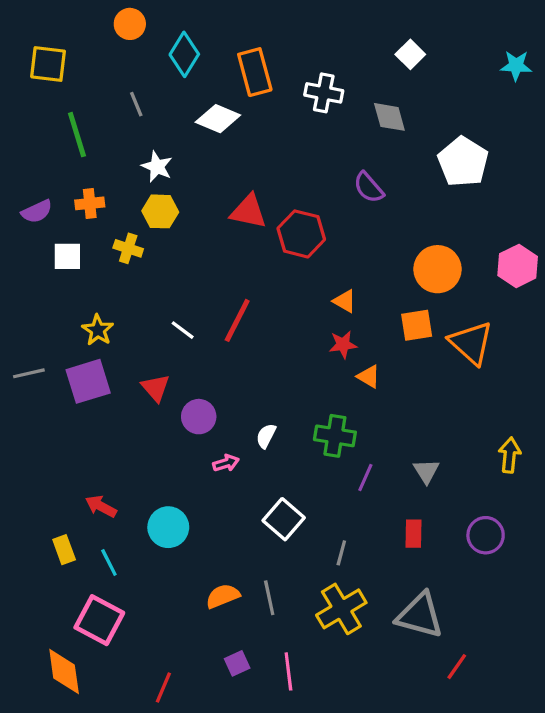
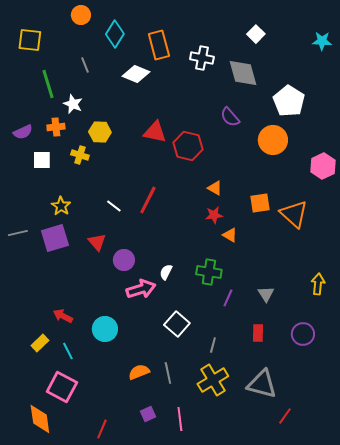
gray diamond: (389, 117) -> (243, 73), size x1.4
white star: (157, 167) -> (73, 104), moved
orange circle: (438, 269) -> (273, 140), moved
pink arrow: (226, 463) -> (141, 289), size x1.8
yellow rectangle: (64, 550) -> (40, 343), turned 66

